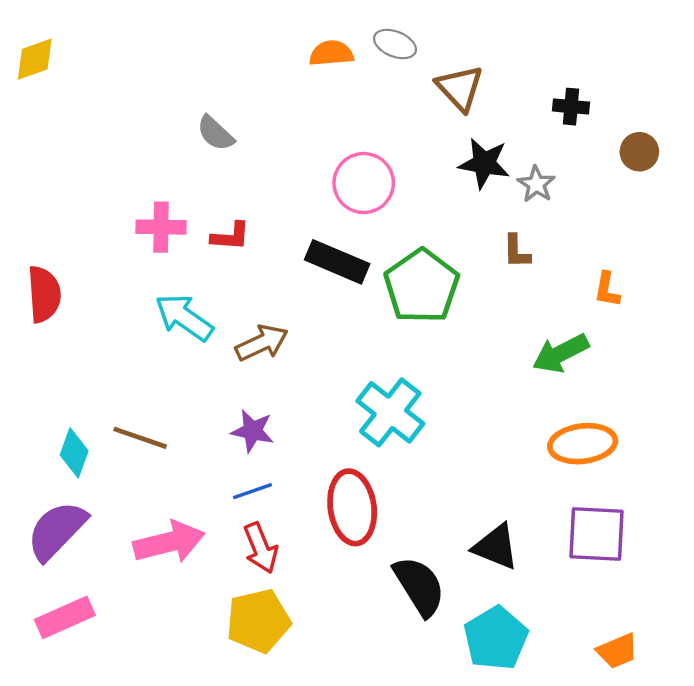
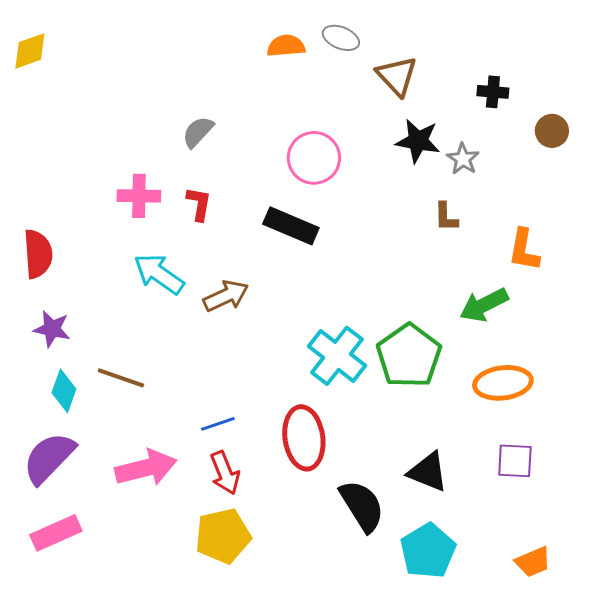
gray semicircle: (215, 133) -> (198, 132), moved, turned 90
red L-shape: (230, 236) -> (199, 204), turned -84
green pentagon: (422, 286) -> (409, 356), moved
orange L-shape: (607, 290) -> (524, 250), size x1.4
purple star: (253, 431) -> (52, 329), moved
purple square: (597, 534) -> (515, 461), size x0.7

